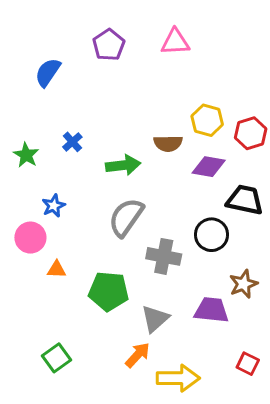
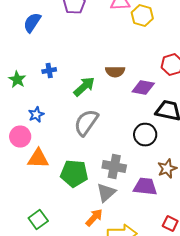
yellow hexagon: (207, 120) -> (142, 16), moved
blue cross: (72, 142) -> (49, 71), turned 32
green arrow: (123, 165) -> (84, 87), turned -35
gray cross: (164, 256) -> (114, 167), moved
orange triangle: (56, 269) -> (38, 159), size x1.6

